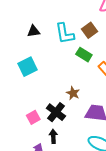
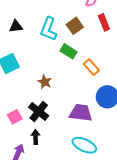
cyan L-shape: (65, 34) -> (49, 29), turned 30
brown star: (73, 93) -> (45, 82), moved

